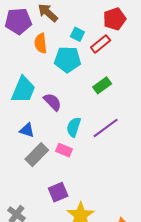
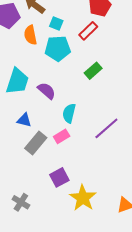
cyan square: (77, 34) -> (56, 23), moved
purple line: (106, 128) -> (106, 128), moved
pink rectangle: (64, 150) -> (62, 136), turned -49

